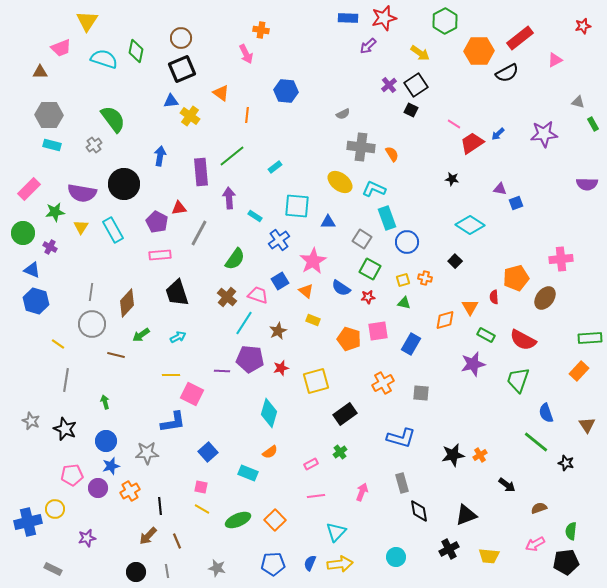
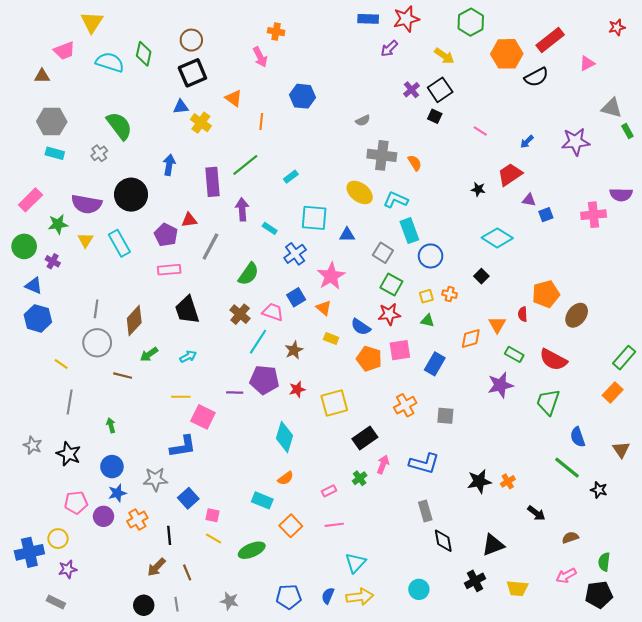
gray triangle: (578, 102) -> (612, 108), size x1.5
red trapezoid: (472, 143) -> (510, 174), moved
pink cross: (561, 259) -> (594, 215), moved
blue semicircle: (341, 288) -> (361, 327), moved
red star: (368, 297) -> (389, 314), size x1.5
green rectangle: (590, 338) -> (624, 358), turned -45
blue square: (208, 452) -> (188, 498), moved
pink arrow: (362, 492) -> (383, 464), moved
orange square: (275, 520) -> (291, 526), moved
purple star: (87, 538) -> (68, 569), moved

